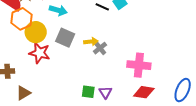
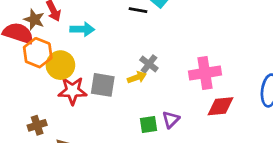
gray square: (65, 38) -> (103, 85), moved
yellow arrow: (91, 42) -> (137, 77), moved
purple triangle: (105, 92) -> (171, 119), turned 32

